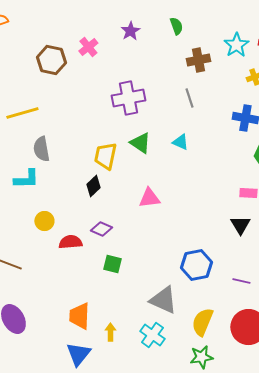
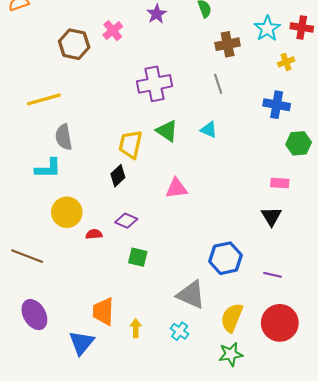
yellow circle: (44, 221) -> (67, 212), size x1.5
red semicircle: (70, 242) -> (94, 234), size x0.7
cyan cross: (152, 335) -> (180, 331), size x0.7
blue triangle: (78, 354) -> (81, 343), moved

